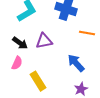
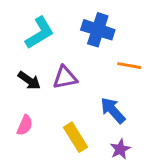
pink semicircle: (17, 63) -> (25, 125), moved
yellow rectangle: (38, 81) -> (75, 137), moved

